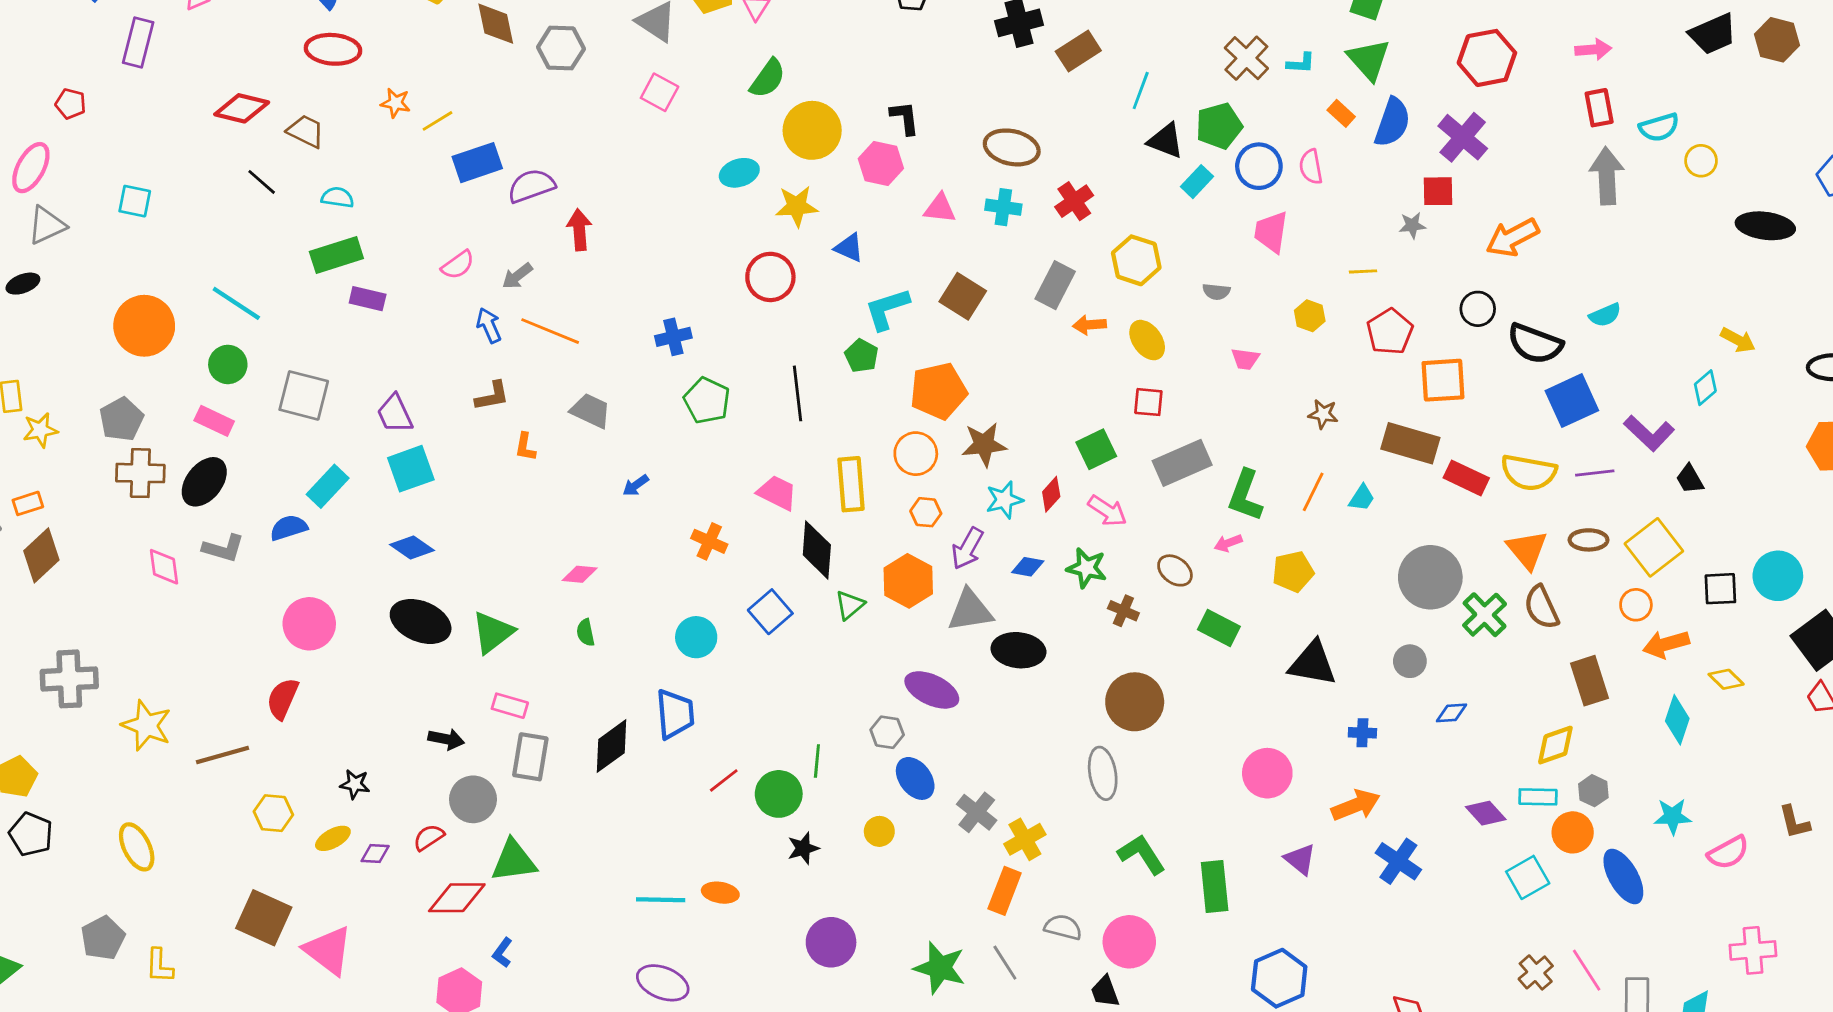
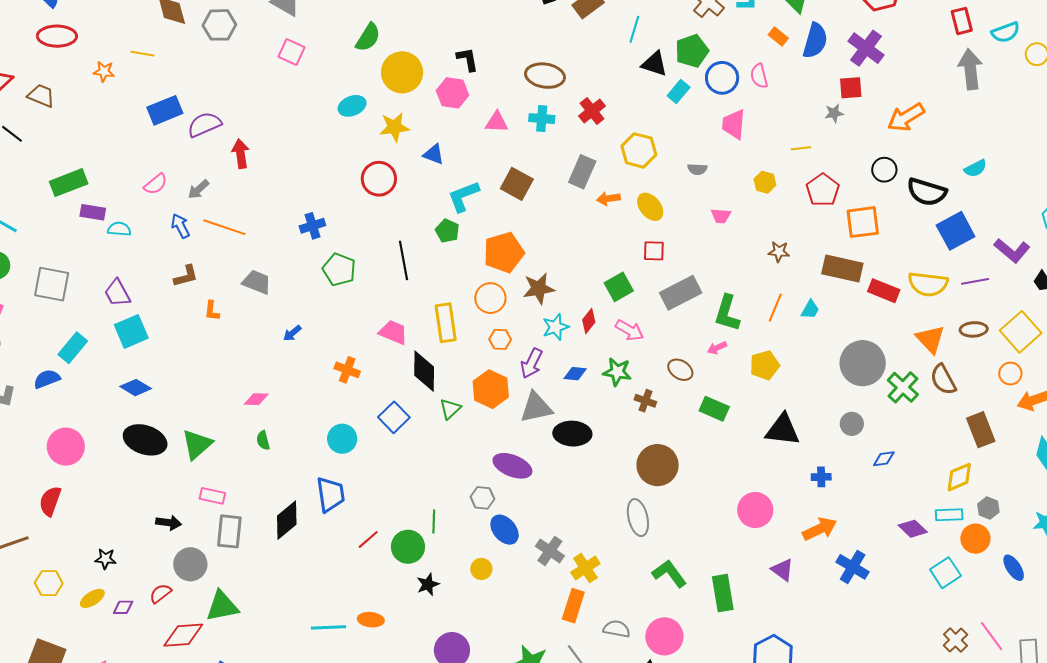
yellow line: (437, 121) -> (142, 54), moved, turned 45
cyan semicircle: (338, 197) -> (119, 229), moved
blue ellipse: (1623, 877) -> (1014, 568), size x0.7

